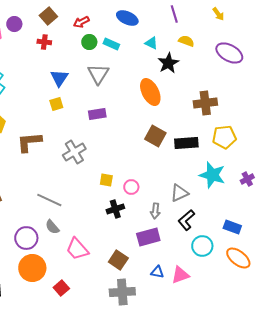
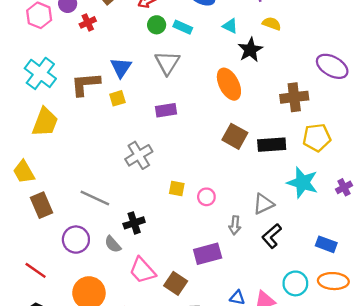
red cross: (44, 42) -> (88, 22), moved, turned -32
purple ellipse: (229, 53) -> (332, 66), moved
brown L-shape: (29, 142) -> (85, 84), moved
gray line: (49, 200) -> (95, 198), moved
black cross: (115, 209) -> (134, 223), moved
purple rectangle: (148, 237) -> (208, 254), moved
purple circle: (26, 238) -> (76, 240), moved
cyan circle: (202, 246) -> (295, 283), moved
orange ellipse: (238, 258) -> (333, 281), turned -35
brown square: (118, 260) -> (176, 283), moved

